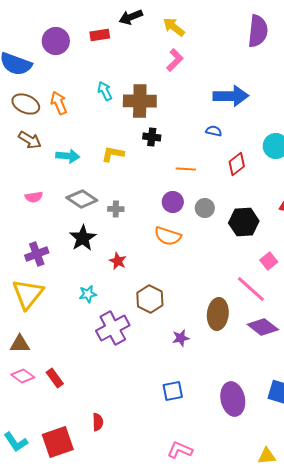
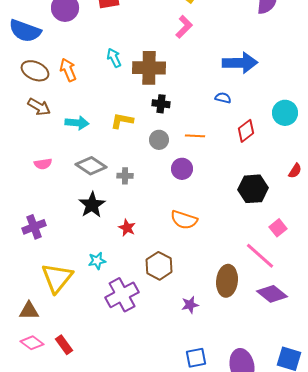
gray circle: (205, 208) -> (159, 140), moved
orange semicircle: (168, 236) -> (184, 220), moved
purple cross: (37, 254) -> (34, 227), moved
yellow triangle: (28, 294) -> (57, 278), moved
blue square: (173, 391) -> (196, 358), moved

